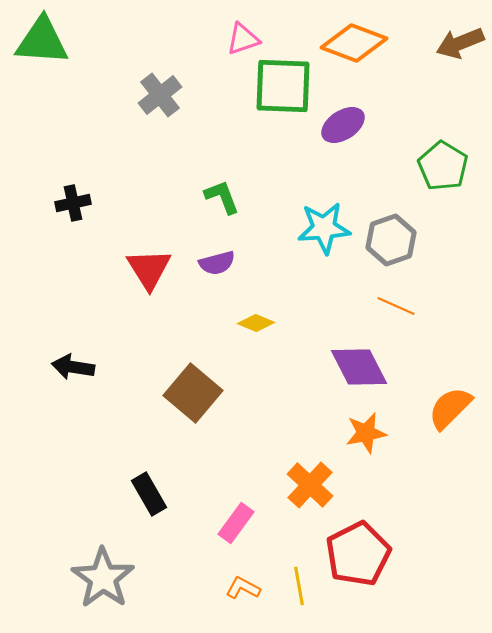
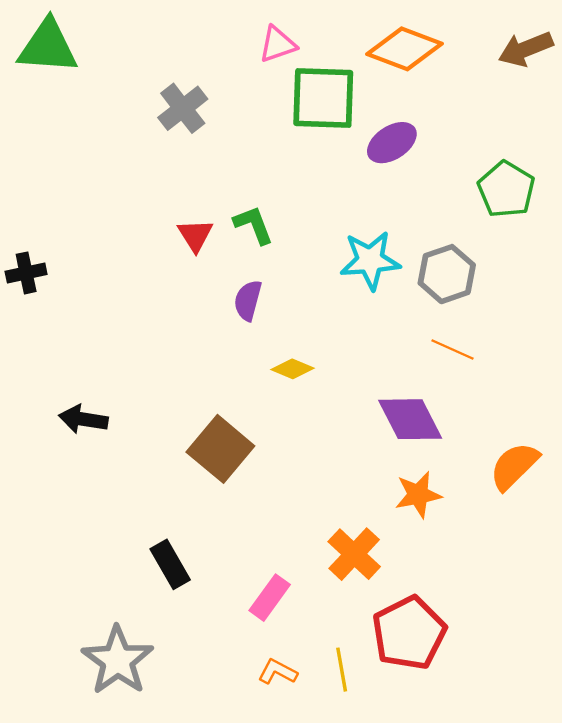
black cross: (73, 203) -> (26, 273), moved
purple semicircle: (217, 263) -> (248, 300), turned 120
red triangle: (149, 269) -> (195, 235), moved, size x0.7

